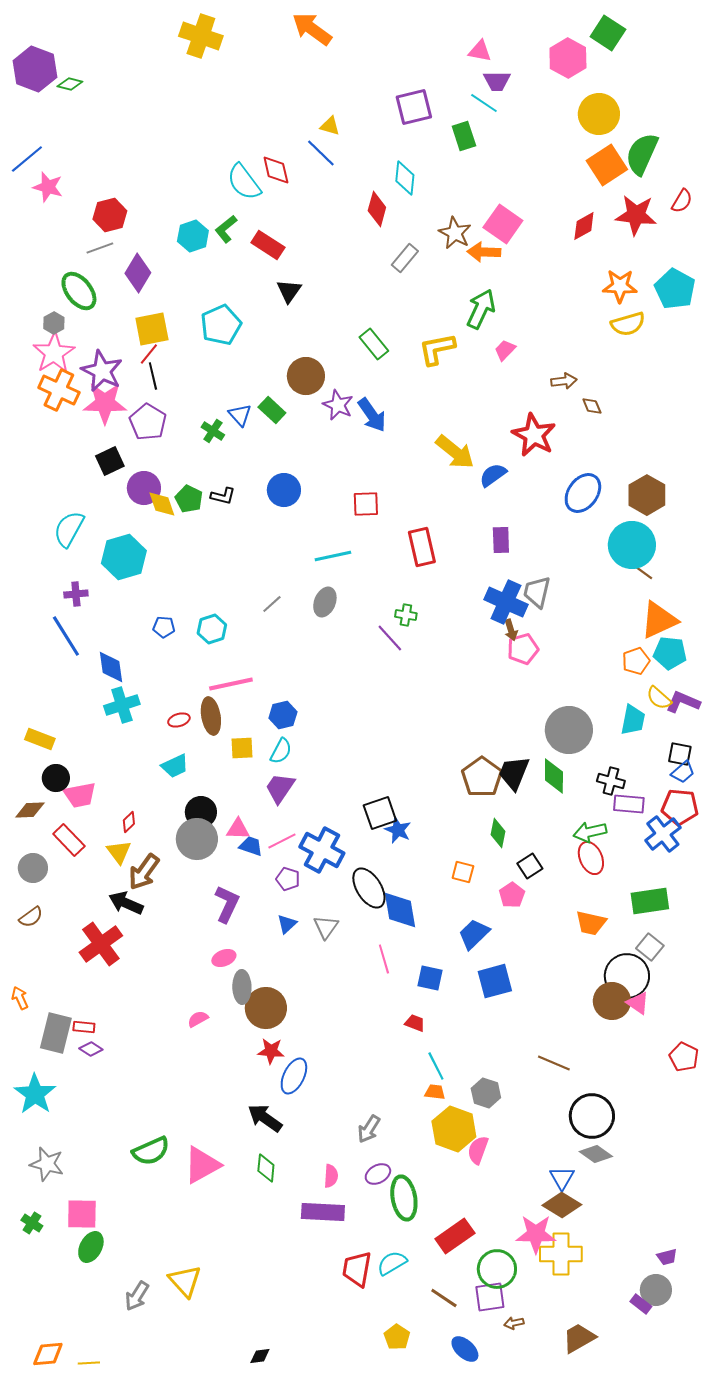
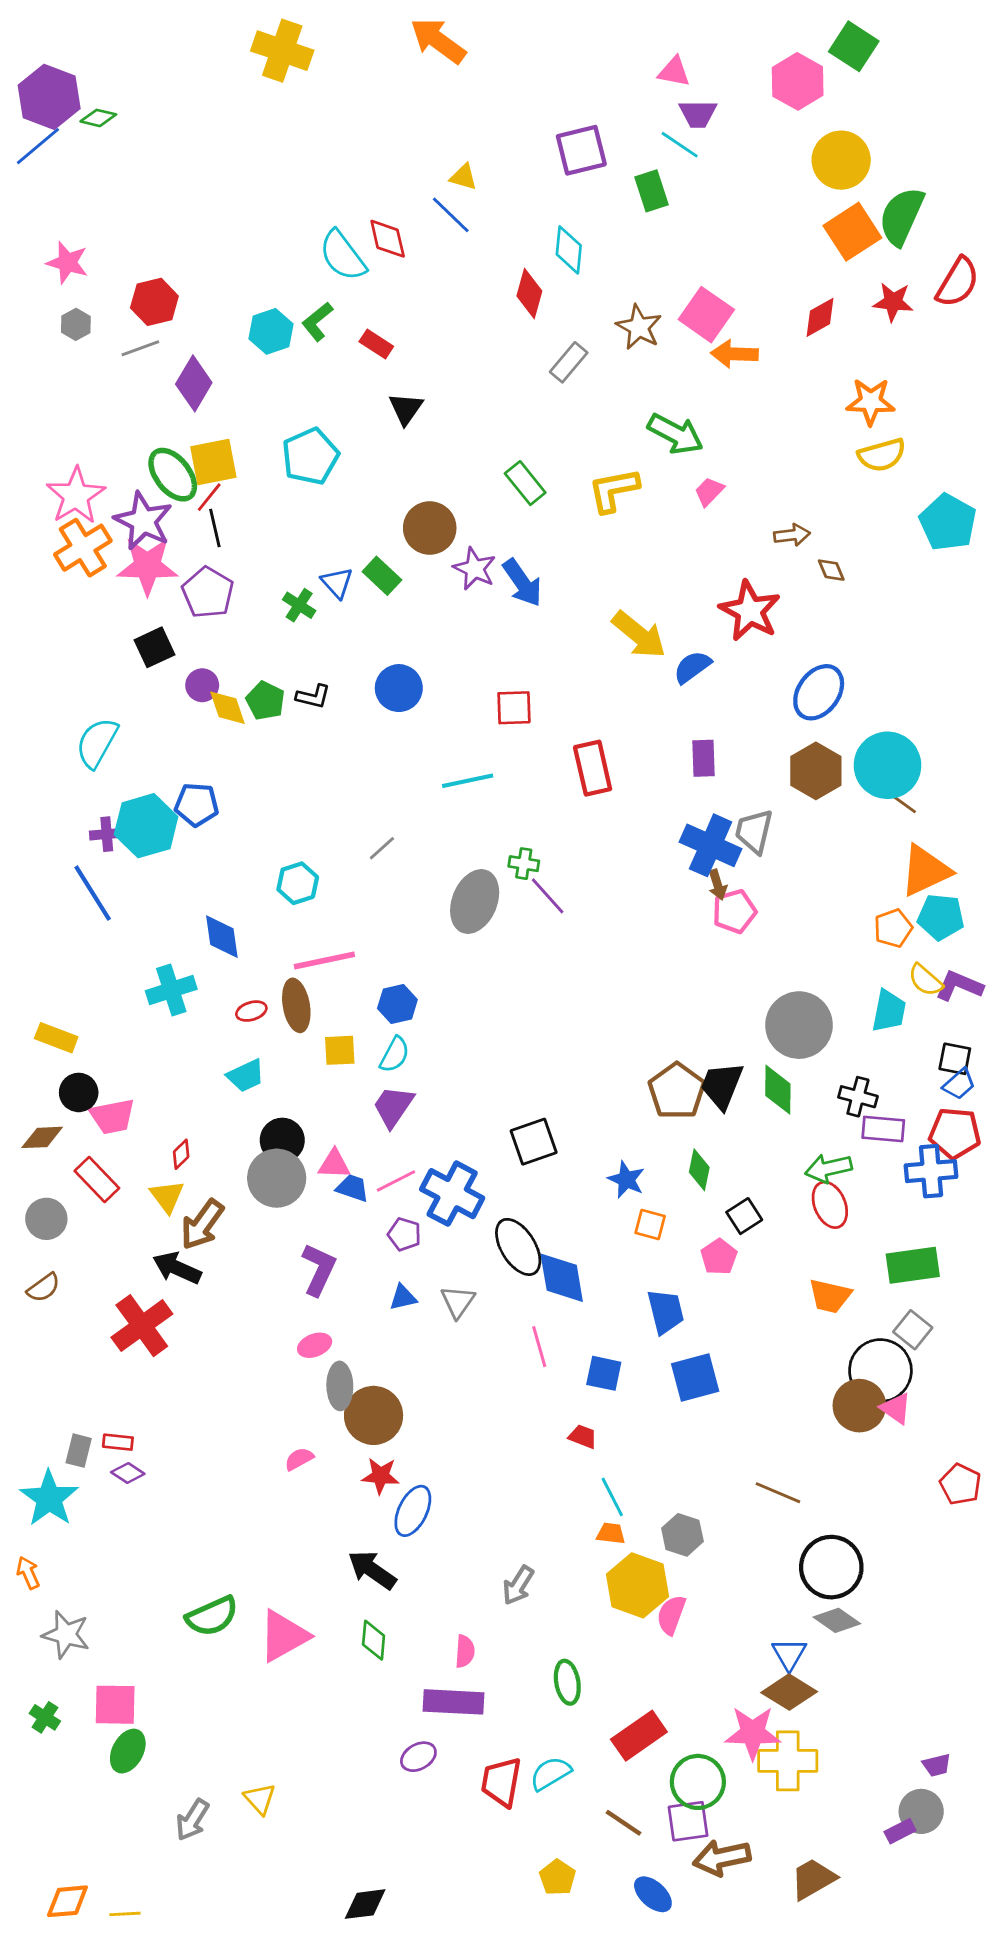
blue line: (27, 159) -> (38, 146), moved
red semicircle: (682, 201) -> (958, 282), size x1.5
red star: (636, 215) -> (893, 302), size x0.7
red rectangle: (268, 245) -> (376, 344), size x0.7
orange arrow: (484, 252) -> (734, 354), moved
cyan pentagon: (675, 289) -> (948, 522), moved
green ellipse: (79, 291) -> (173, 475), moved
green arrow: (481, 309) -> (675, 434), turned 93
gray hexagon: (54, 323) -> (76, 324), moved
orange cross: (59, 390) -> (83, 548), turned 33
purple circle: (144, 488) -> (202, 685), size x0.7
brown hexagon: (647, 495) -> (816, 771), moved
cyan hexagon: (124, 557) -> (146, 826), moved
gray ellipse: (325, 602) -> (475, 902), moved, size x1.5
green cross: (406, 615) -> (524, 864), moved
blue pentagon: (164, 627) -> (197, 805), moved, size x1.4
blue diamond: (111, 667) -> (222, 937), moved
blue star: (398, 830) -> (626, 1180), moved
blue cross: (663, 834) -> (931, 1171), turned 33
blue triangle: (287, 924) -> (403, 1297), turned 30
blue trapezoid: (474, 934) -> (666, 1312), turned 120
orange arrow: (20, 998) -> (28, 1573), moved
pink semicircle: (198, 1019) -> (299, 1459), moved
gray rectangle: (56, 1033) -> (79, 1451), size x0.6
cyan star: (35, 1094) -> (49, 1498), moved
purple ellipse: (378, 1174) -> (418, 1757), moved
green ellipse: (404, 1198) -> (567, 1682), size x0.7
yellow triangle: (185, 1281) -> (260, 1799), size x0.7
purple rectangle: (641, 1304) -> (900, 1831), turned -65
brown arrow: (514, 1323) -> (722, 1858), size x2.0
black diamond: (260, 1356) -> (365, 1904), size x1.5

